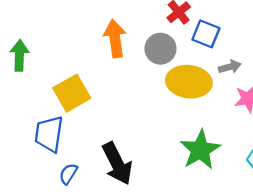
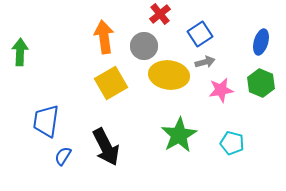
blue square: (206, 34) -> (200, 34), moved, turned 35
yellow square: (72, 93) -> (111, 83), moved

